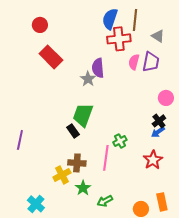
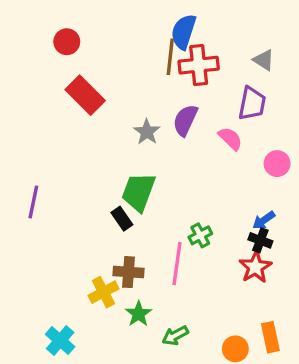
brown line: (135, 20) -> (170, 57), moved
pink semicircle: (134, 62) -> (230, 139), moved, turned 119
purple semicircle: (98, 68) -> (185, 120), moved, turned 30
black cross: (159, 121) -> (260, 240), moved, turned -32
purple line: (20, 140) -> (33, 202), moved

